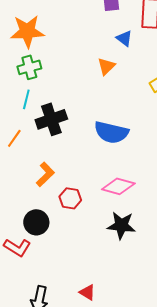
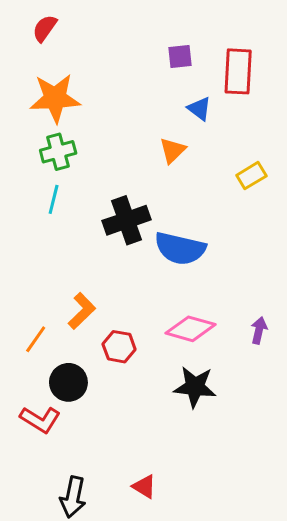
black cross: (51, 119) -> (126, 220), moved
orange line: (14, 138) -> (36, 339), moved

